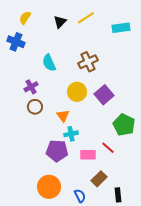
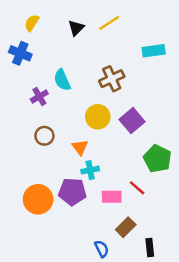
cyan rectangle: (121, 28) -> (154, 51), moved
purple cross: (31, 87) -> (39, 96), moved
orange circle: (49, 187) -> (38, 199), moved

